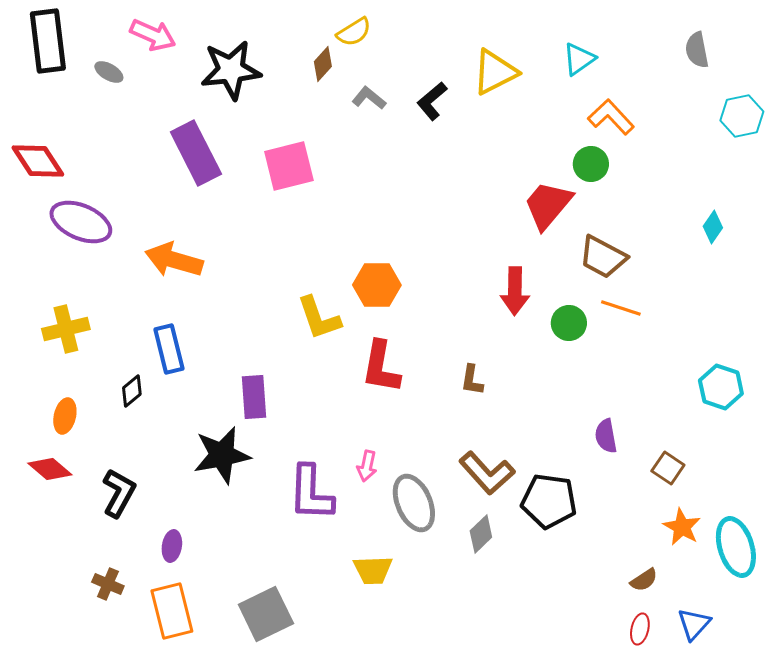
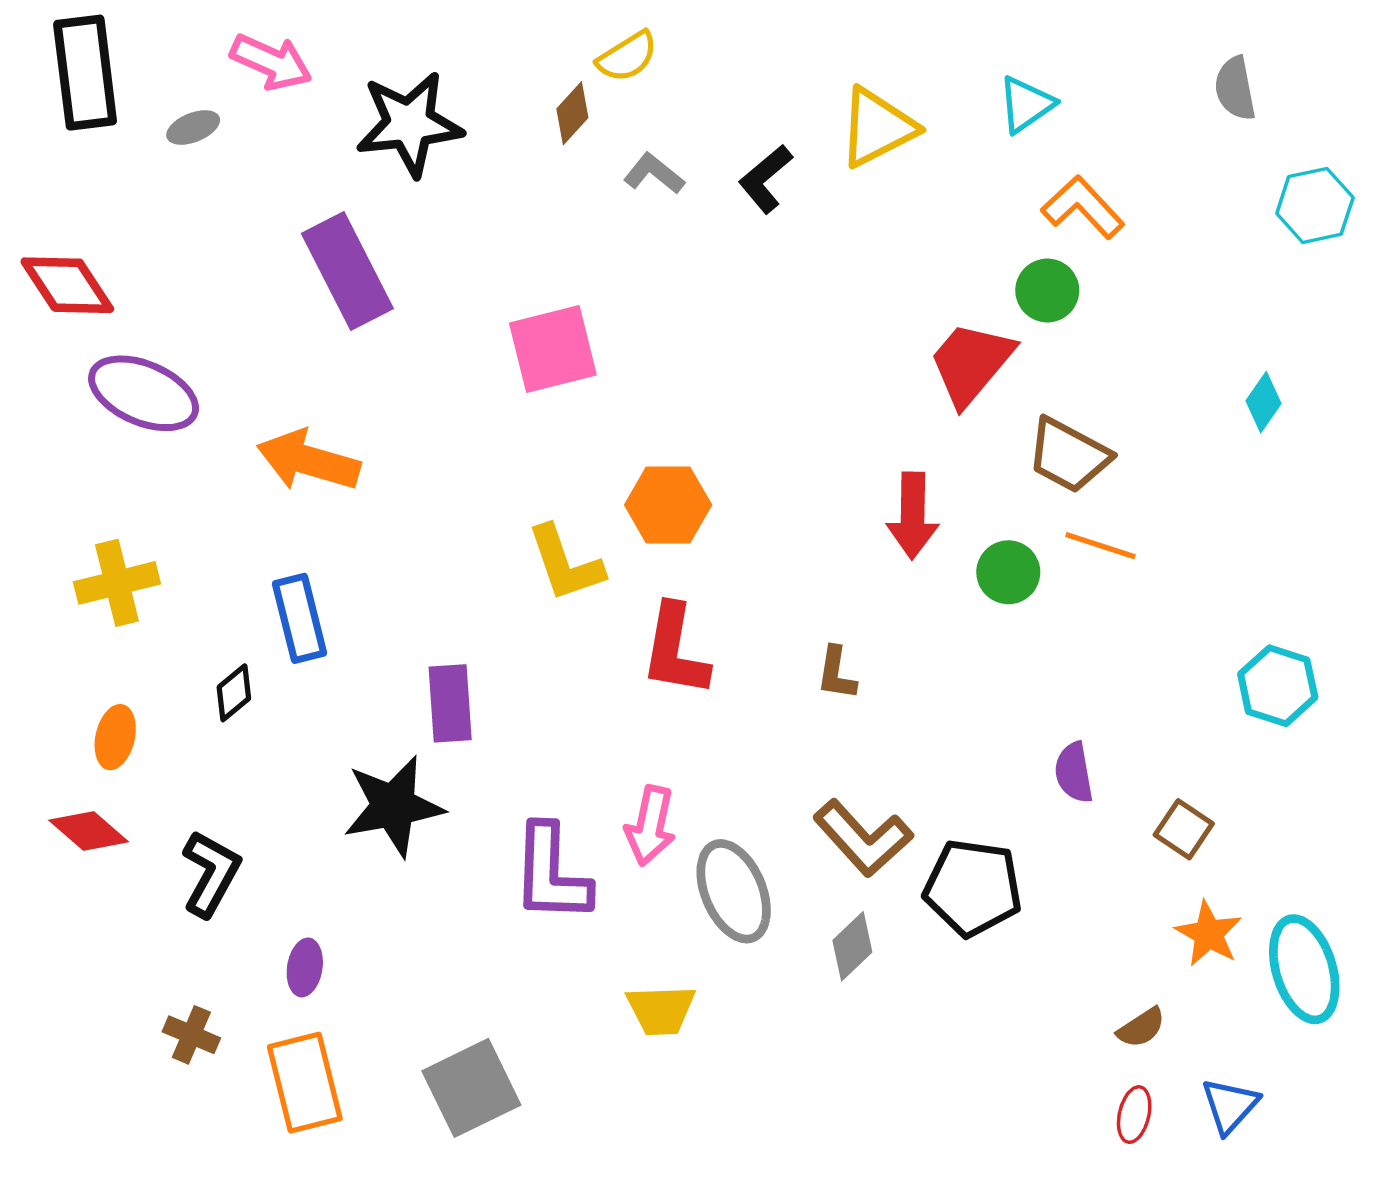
gray ellipse: (109, 72) -> (193, 127), turned -52
pink square: (289, 166) -> (553, 349), moved
pink arrow: (367, 466) -> (650, 826), size x1.4

